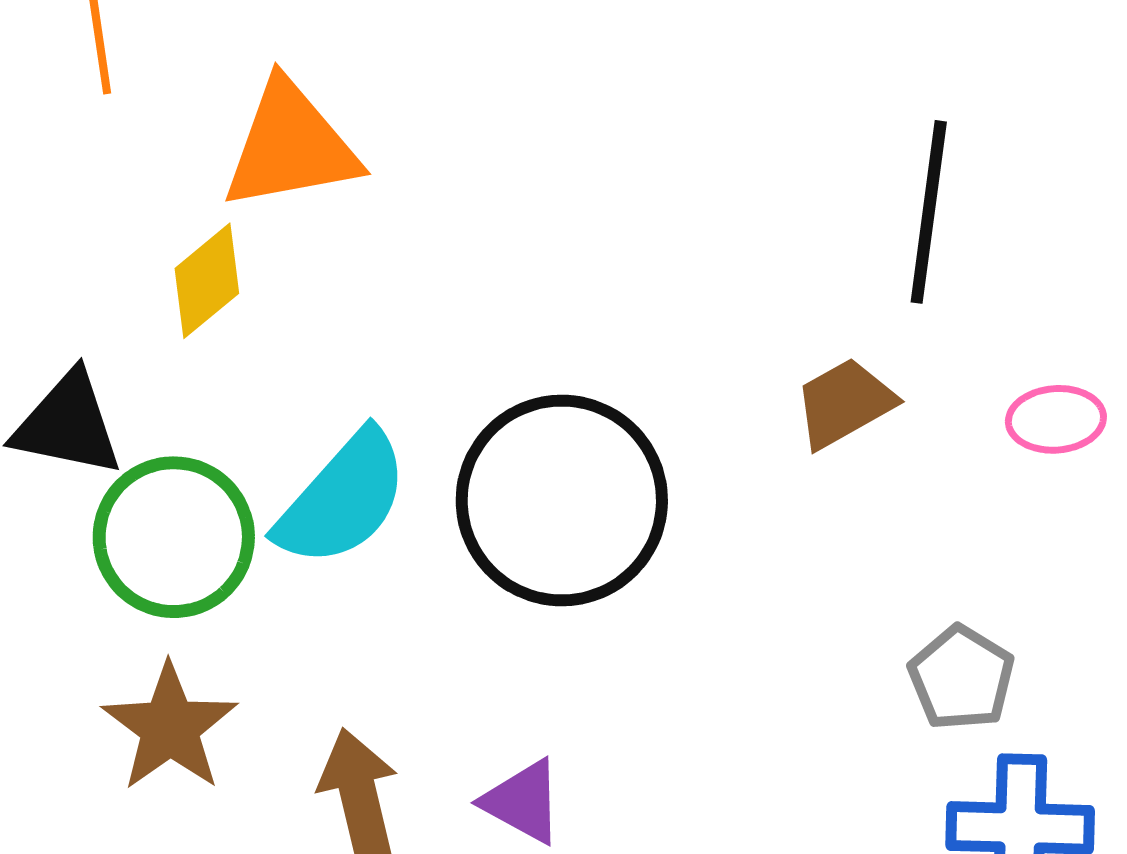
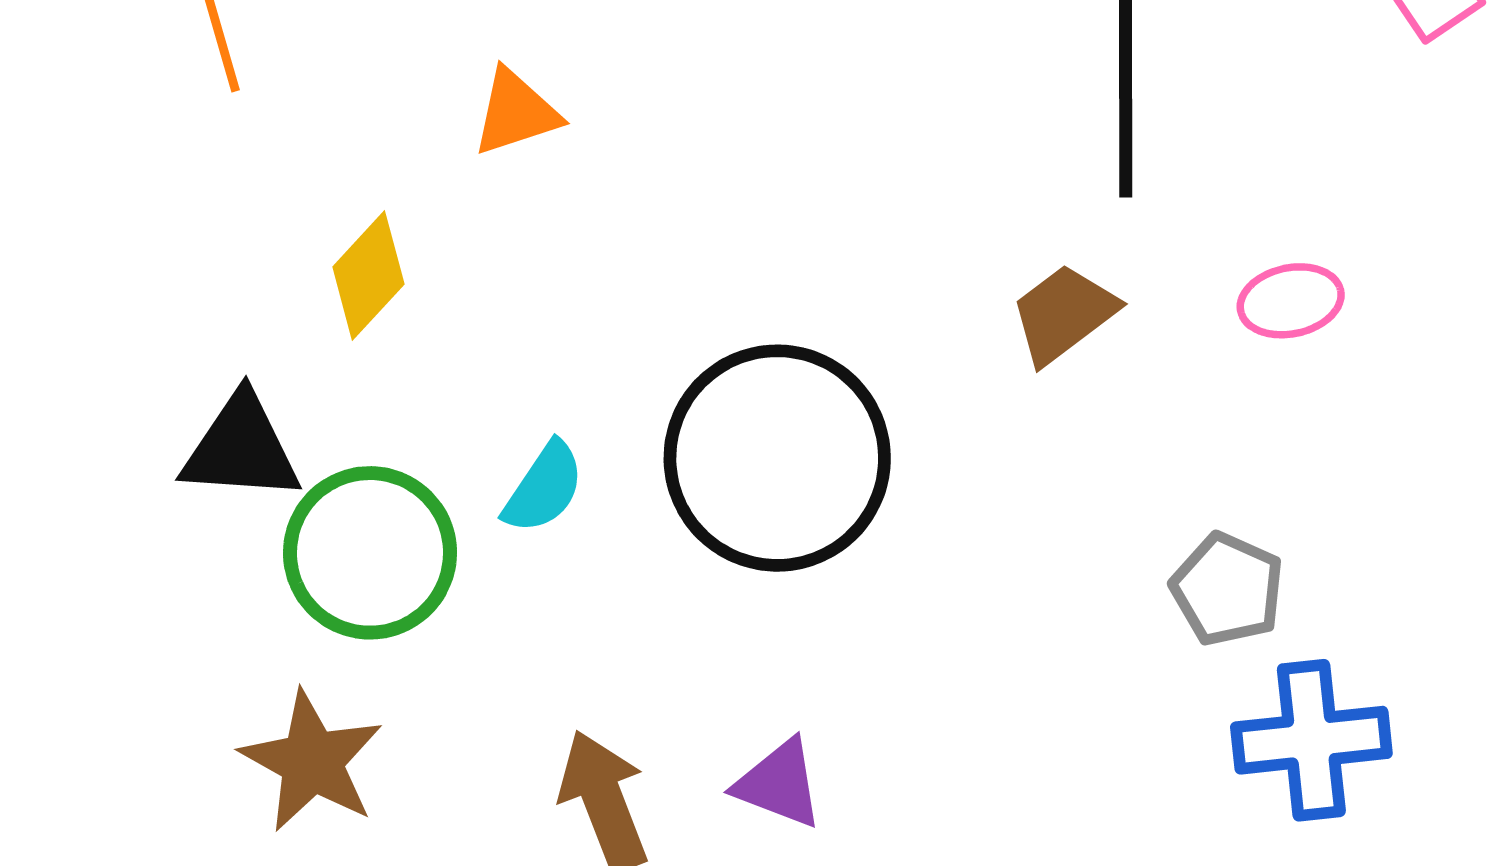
orange triangle: (291, 146) -> (516, 112), moved, size x0.6
cyan semicircle: (343, 499) -> (544, 488), size x0.6
brown star: (170, 727) -> (312, 761), moved

